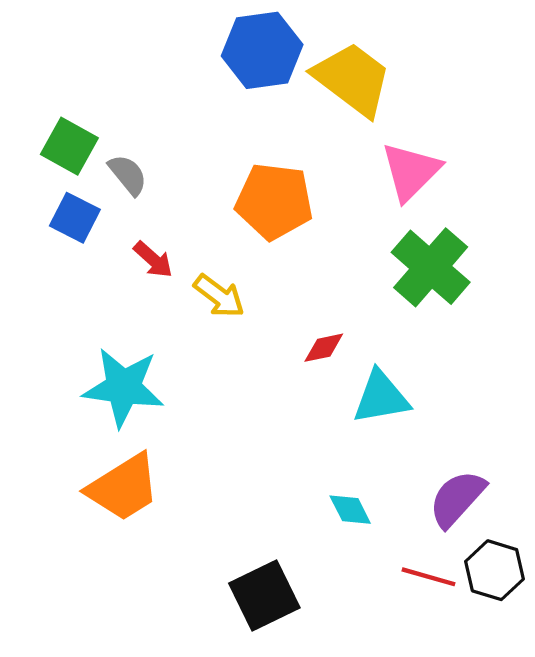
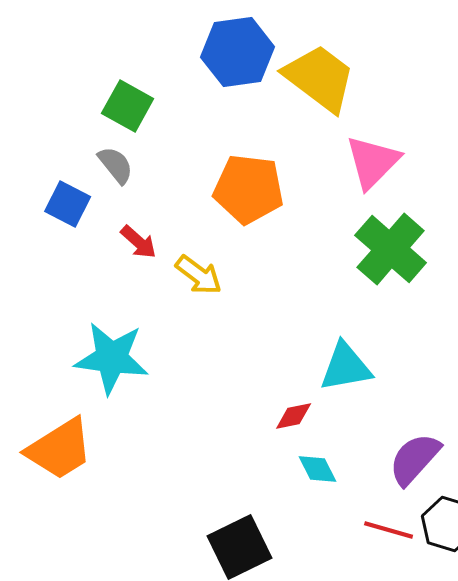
green square: (69, 146) -> (128, 106), moved
red diamond: (324, 348) -> (294, 416), moved
orange trapezoid: (123, 488) -> (60, 449), moved

